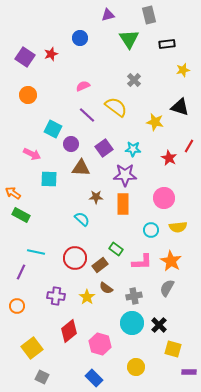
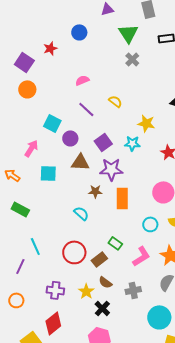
purple square: (25, 57) -> (24, 62), moved
gray cross: (134, 80) -> (132, 59), moved
yellow semicircle: (116, 107) -> (115, 101), size x0.6
yellow star: (155, 122) -> (146, 123), moved
pink arrow: (32, 154) -> (31, 148), turned -84
purple star: (125, 175) -> (111, 169), moved
orange arrow: (13, 193) -> (12, 175), moved
cyan line: (36, 252) -> (35, 246), turned 54
pink L-shape: (142, 262) -> (141, 256), turned -30
cyan circle: (132, 323) -> (159, 317), moved
black cross: (159, 325) -> (102, 308), moved
red diamond: (69, 331) -> (53, 323), moved

